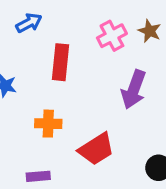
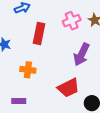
red trapezoid: (96, 149) -> (68, 88), moved

